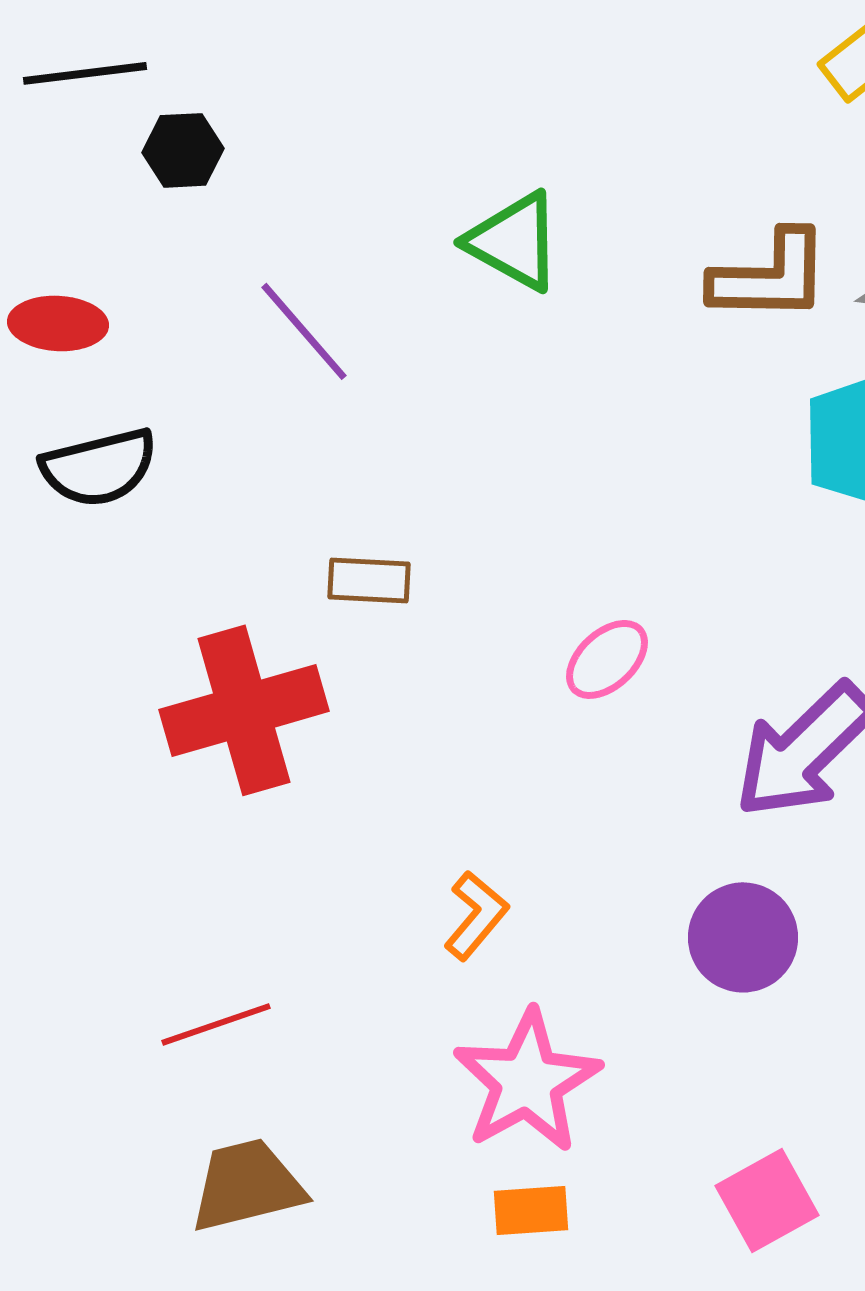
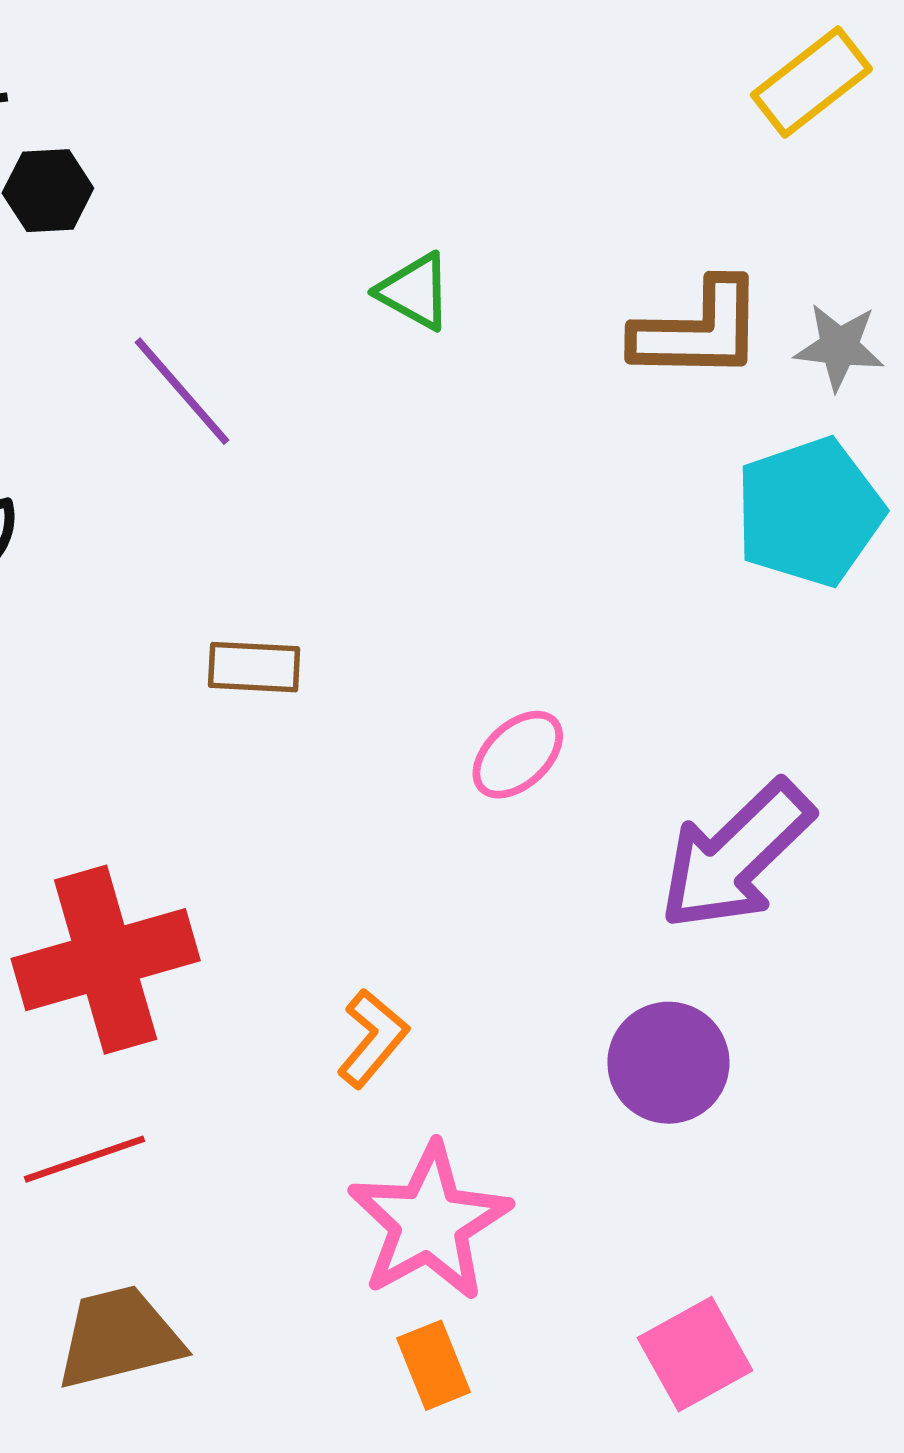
green triangle: (514, 241) -> (415, 291), size x0.7
red cross: (244, 710) -> (106, 960), moved
orange rectangle: (531, 1210) -> (434, 1365), turned 72

